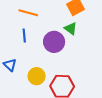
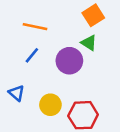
blue line: (24, 36) -> (32, 55), turned 48

